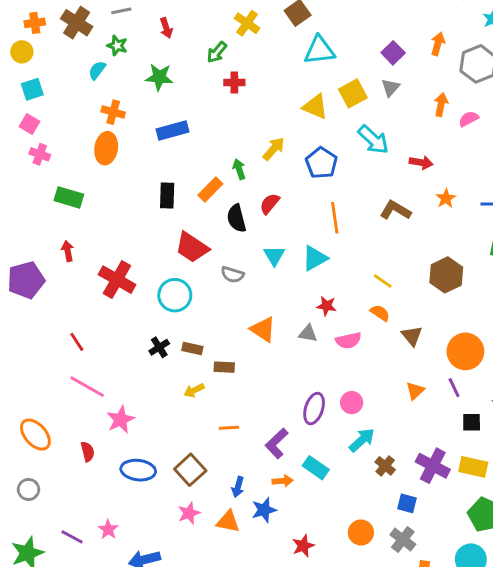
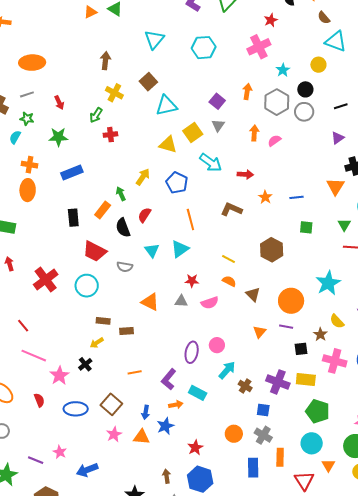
red cross: (117, 280) -> (46, 280), turned 30
black cross: (159, 347) -> (85, 364), moved
purple line: (454, 388) -> (286, 327), turned -48
yellow arrow: (194, 390) -> (97, 343), moved

